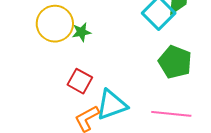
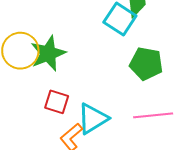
green star: (81, 32) -> (48, 53), size x1.8

